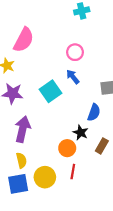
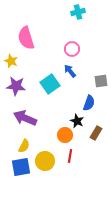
pink semicircle: (24, 40) -> (26, 38), turned 135
purple arrow: (23, 129) -> (25, 118), turned -80
yellow semicircle: (21, 160) -> (24, 146), turned 40

